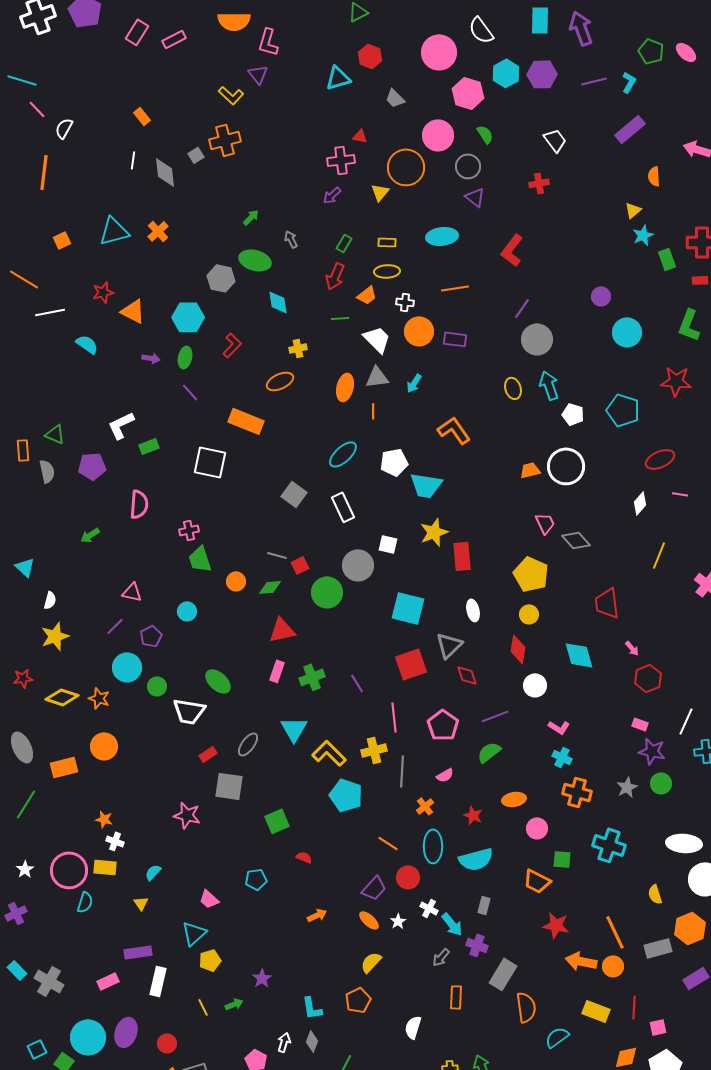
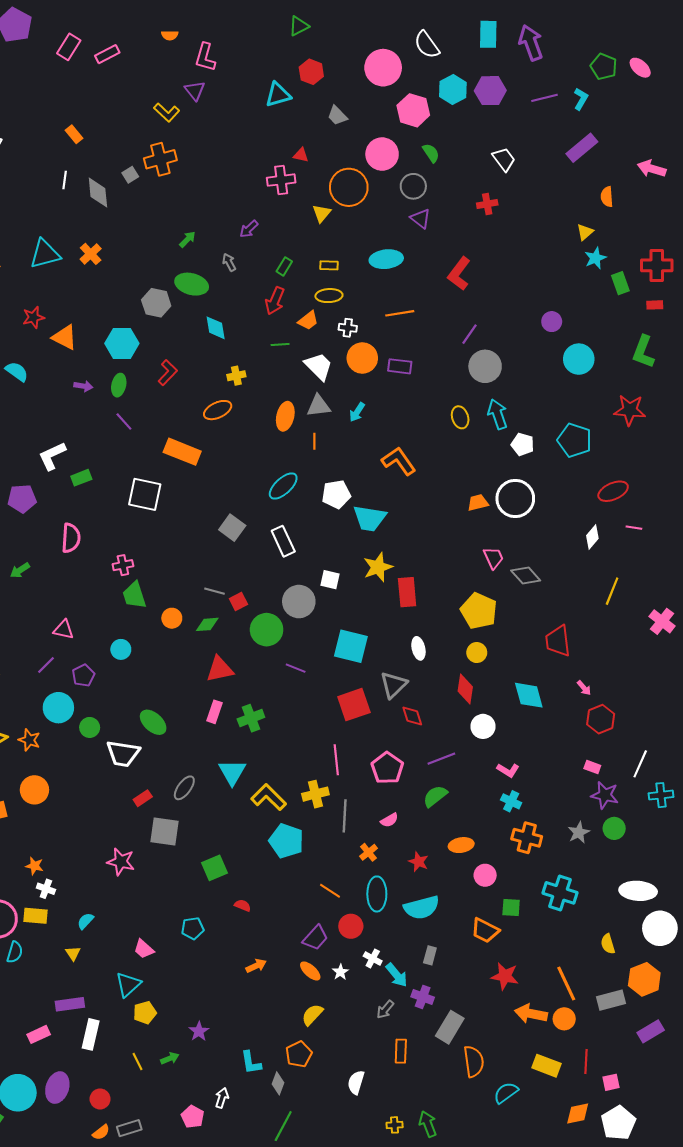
orange semicircle: (234, 21) -> (170, 35), size x0.5
purple arrow: (332, 195) -> (249, 229), moved
purple line: (357, 683) -> (296, 668), moved, turned -36
gray diamond: (312, 1041) -> (278, 1083), moved

